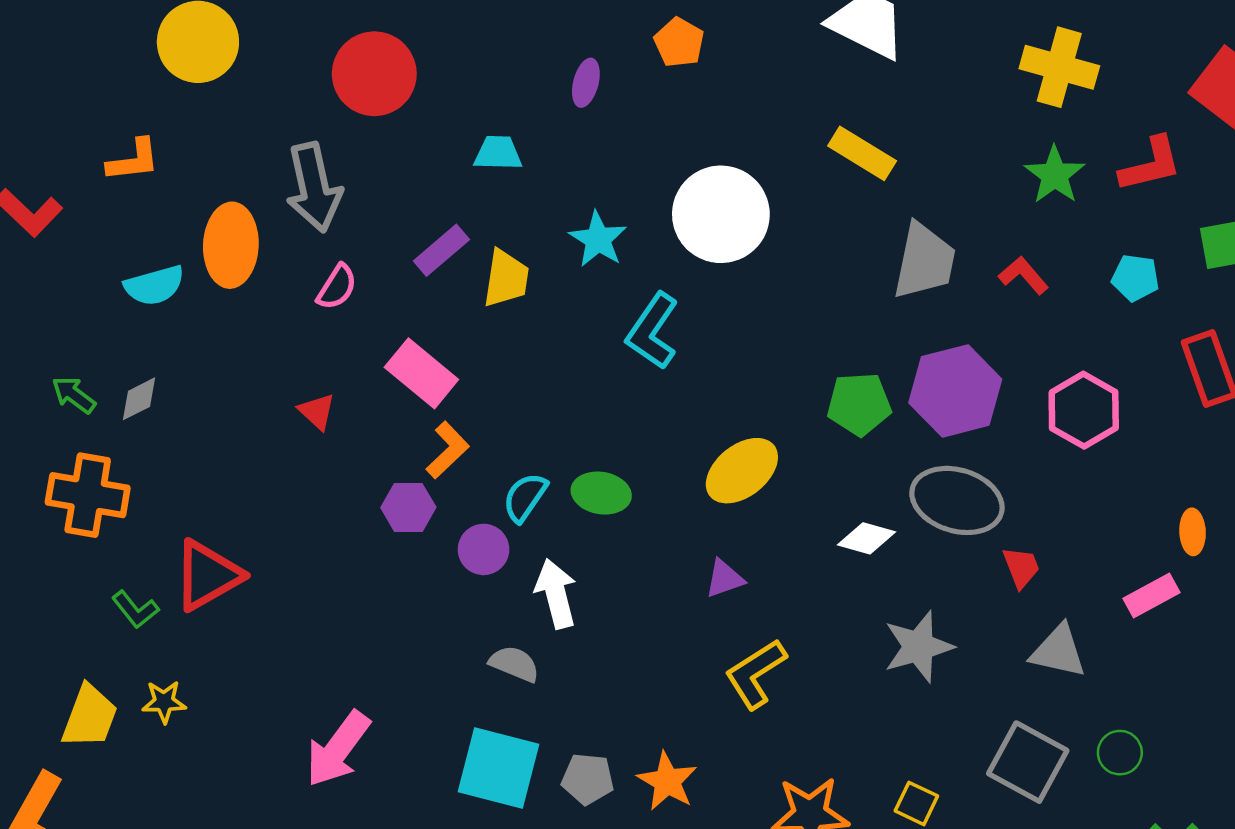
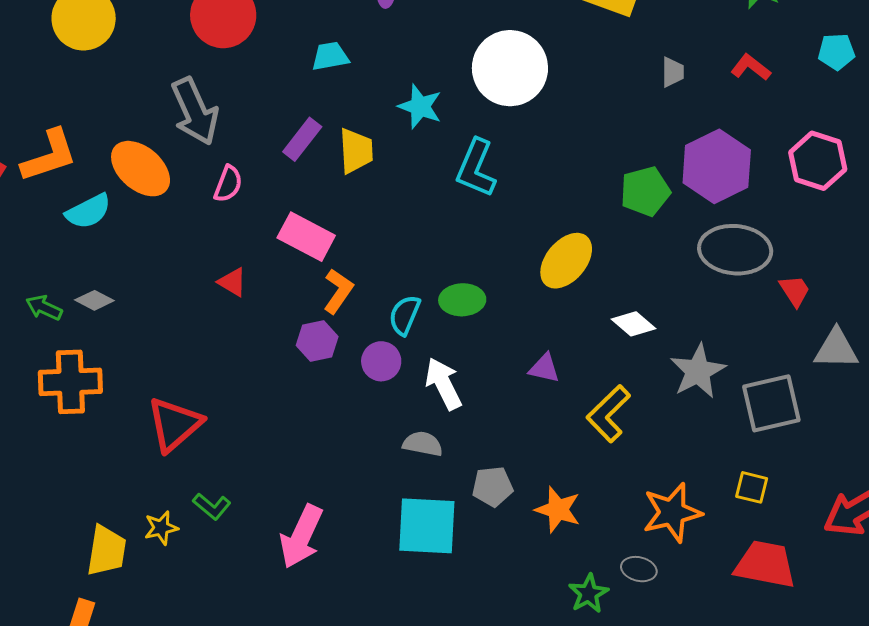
orange L-shape: (133, 160) -> (49, 156), moved, size x1.4
orange ellipse: (231, 245) -> (141, 169), turned -40
gray trapezoid: (924, 261) -> (673, 72), size x0.5
gray diamond: (139, 399) -> (94, 300), turned 66
white diamond: (867, 538) -> (634, 324), moved, turned 36
purple triangle: (724, 579) -> (544, 368), moved, turned 44
green L-shape: (135, 609) -> (212, 506), moved
gray star: (918, 647) -> (698, 371), moved
gray square: (1028, 762) -> (771, 403), moved, turned -30
gray pentagon: (588, 779) -> (493, 486), moved

